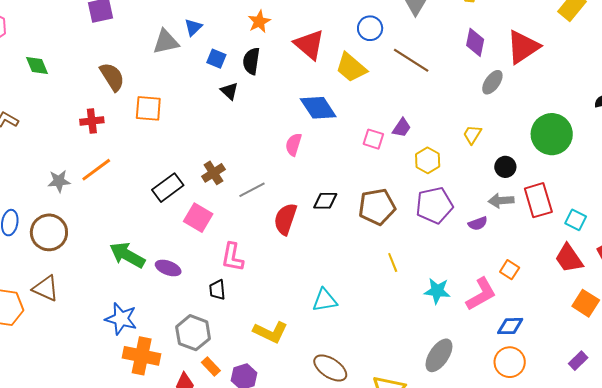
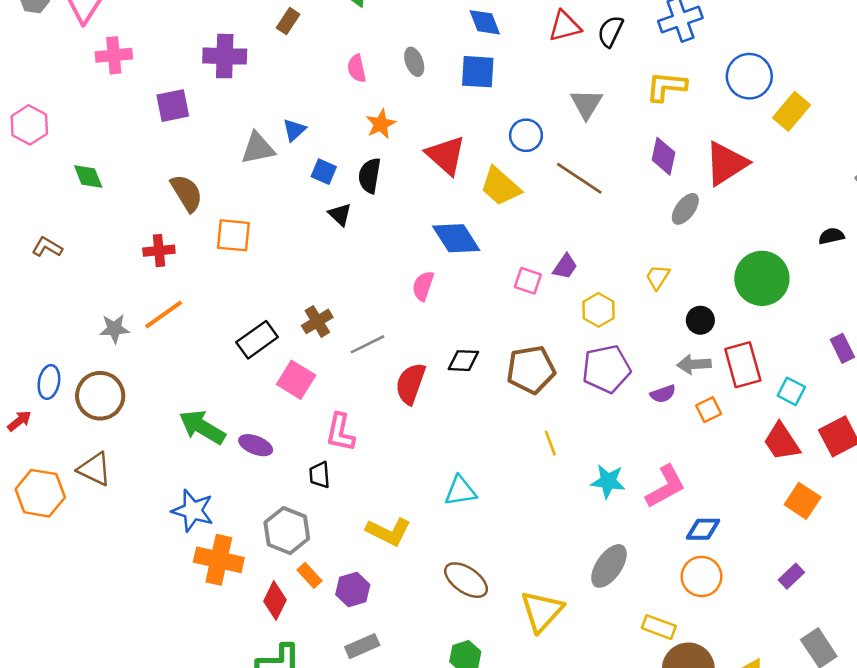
orange square: (510, 270) -> (709, 410), moved, turned 30

